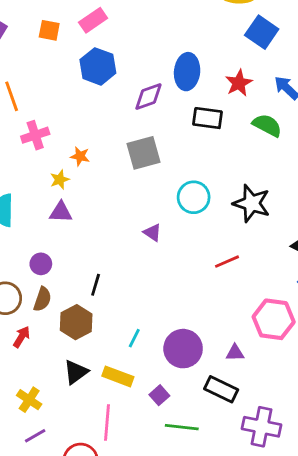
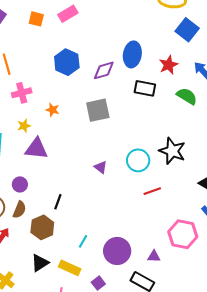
blue hexagon: (98, 66) -> (67, 62), moved
yellow star: (60, 180) -> (24, 126), moved
cyan circle: (194, 197) -> (138, 160), moved
purple triangle: (61, 212) -> (36, 149), size x1.4

